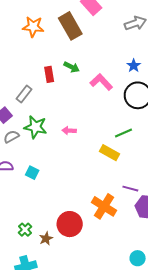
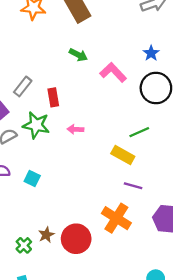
red rectangle: (49, 74) -> (53, 97), moved
purple line: (130, 189) -> (133, 186), moved
brown star: (46, 239) -> (46, 235), moved

